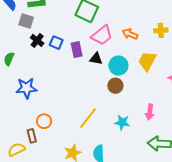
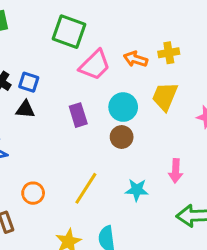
yellow cross: (161, 30) -> (169, 53), moved
purple rectangle: (77, 50) -> (78, 115), moved
black triangle: (96, 59) -> (25, 109), moved
orange circle: (44, 121) -> (33, 193), moved

